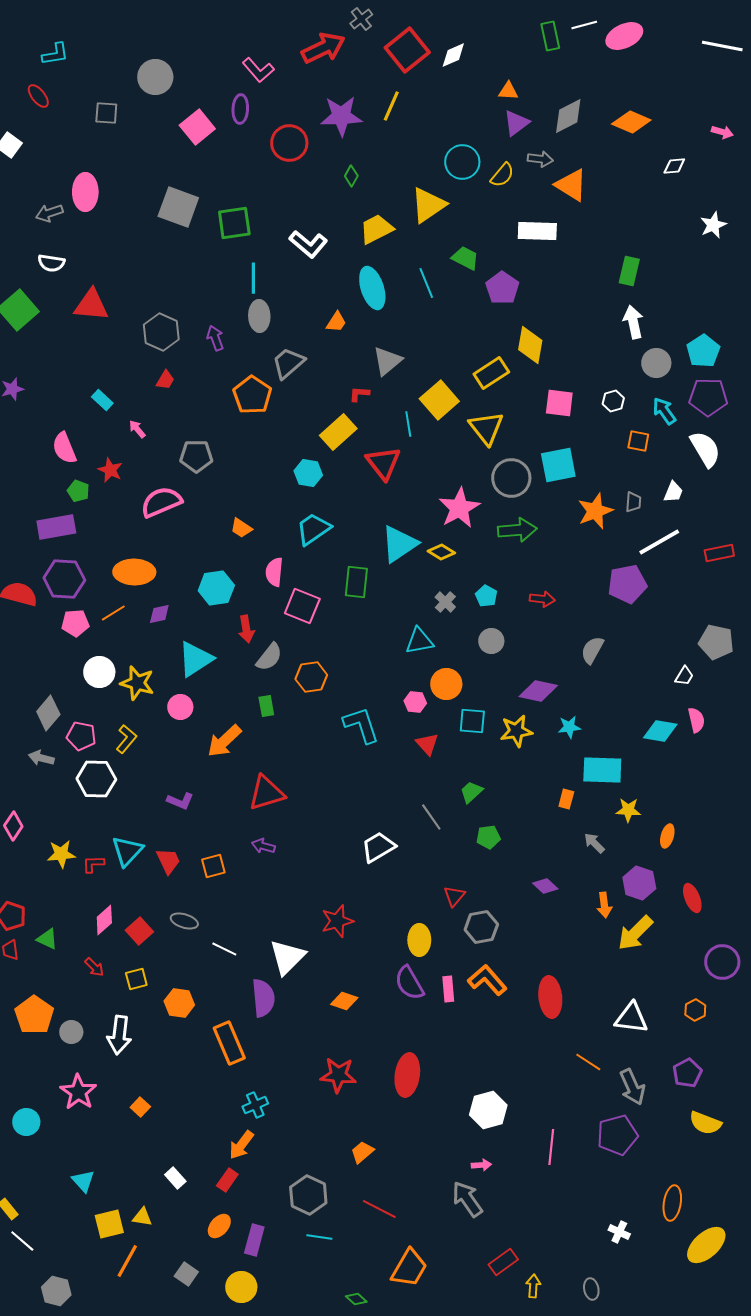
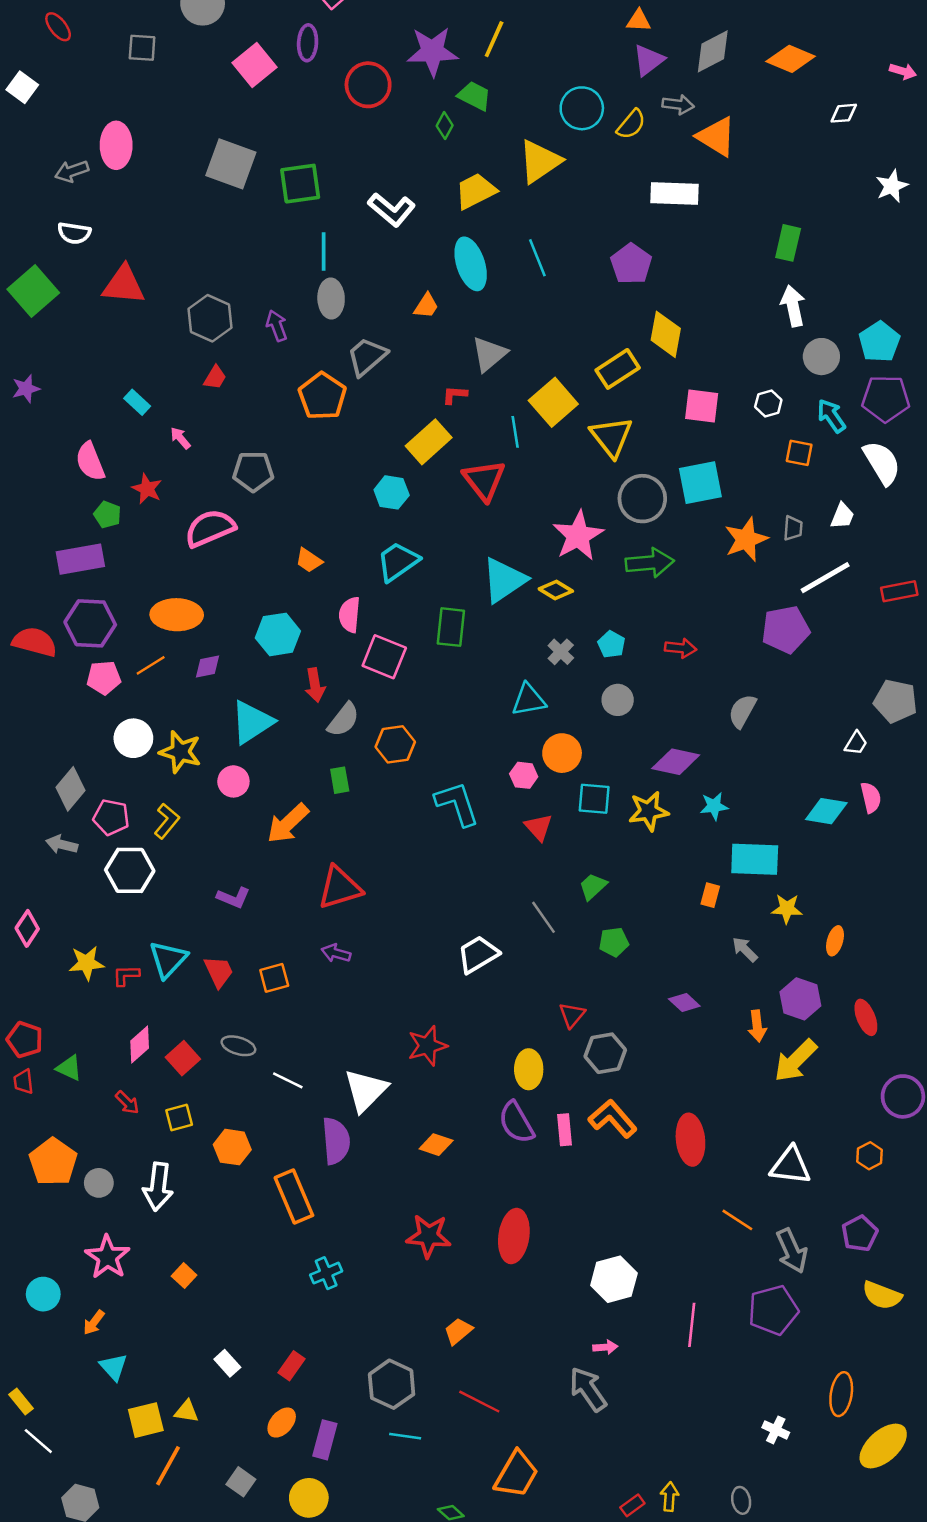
green trapezoid: (465, 258) -> (474, 96), moved
orange arrow: (241, 1145) -> (94, 1322), moved, size x0.7
red rectangle: (503, 1262) -> (632, 1505), moved, size x0.7

